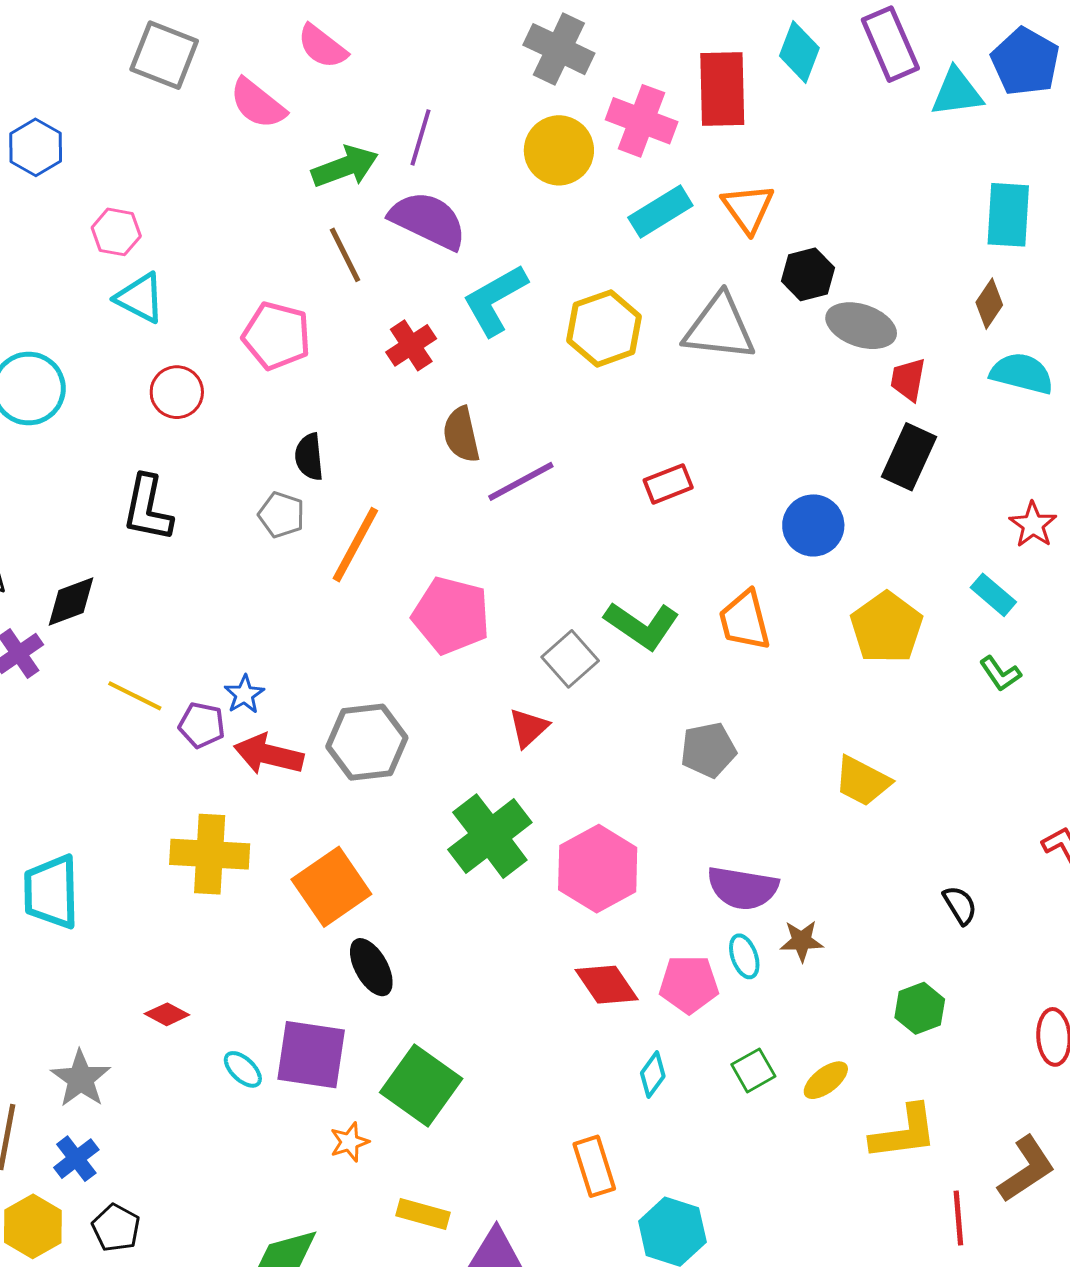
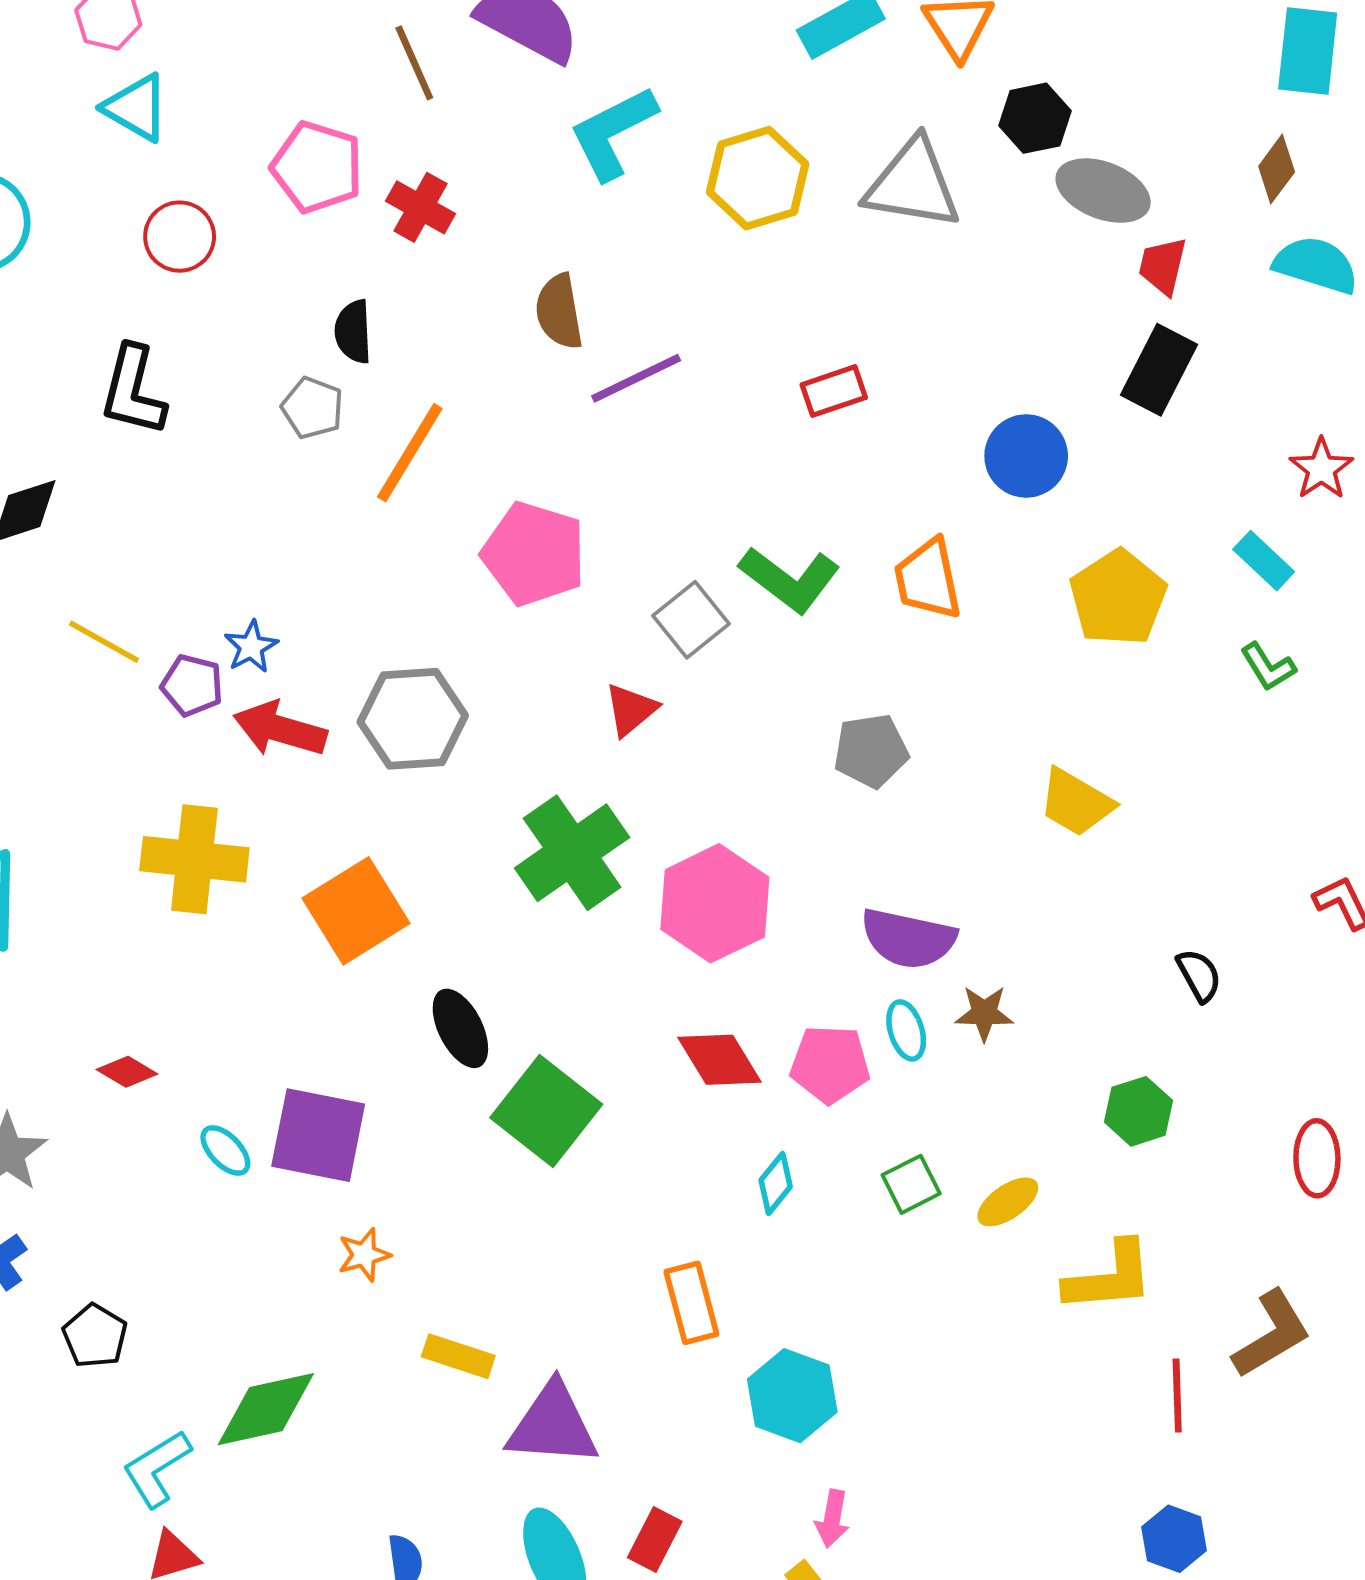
red cross: (411, 345) -> (420, 207), moved, turned -30
black ellipse: (371, 967) -> (460, 1028), moved
green square: (421, 1085) -> (546, 1111), moved
black pentagon: (116, 1228) -> (95, 1336), moved

